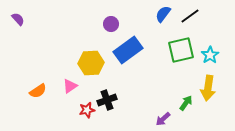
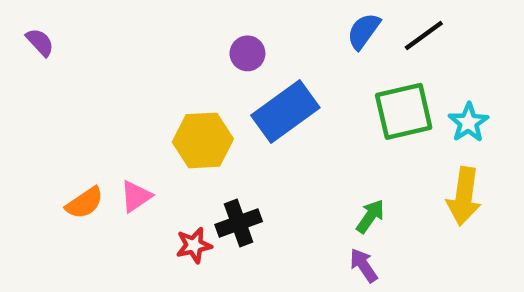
pink triangle: (70, 86) -> (136, 196), moved
green arrow: (186, 103) -> (370, 216), moved
purple arrow: (163, 119) -> (364, 265), turned 98

